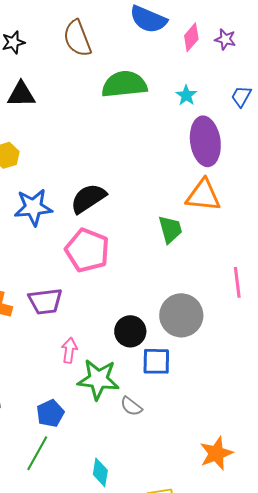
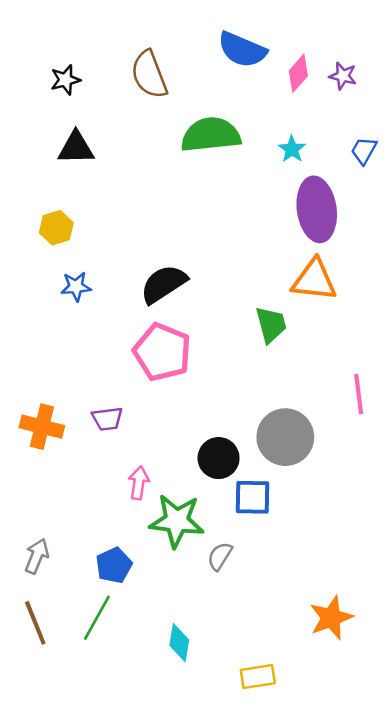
blue star: (33, 207) -> (76, 287), moved, size x0.6
purple trapezoid: (45, 301) -> (107, 419), size x0.7
gray semicircle: (131, 406) -> (220, 556), turned 85

